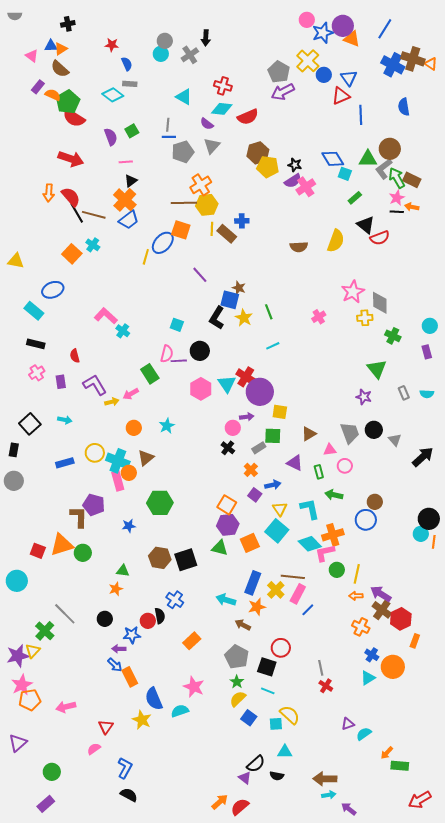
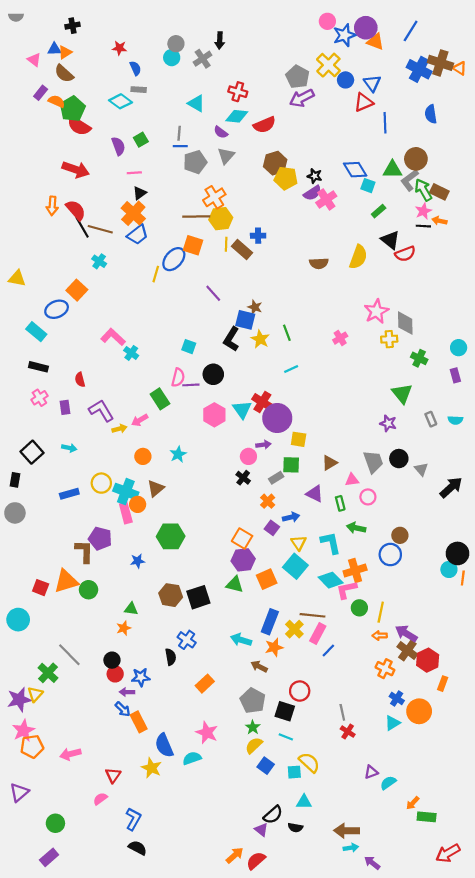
orange square: (72, 254) -> (77, 290), moved
red circle: (148, 621) -> (115, 674), moved

